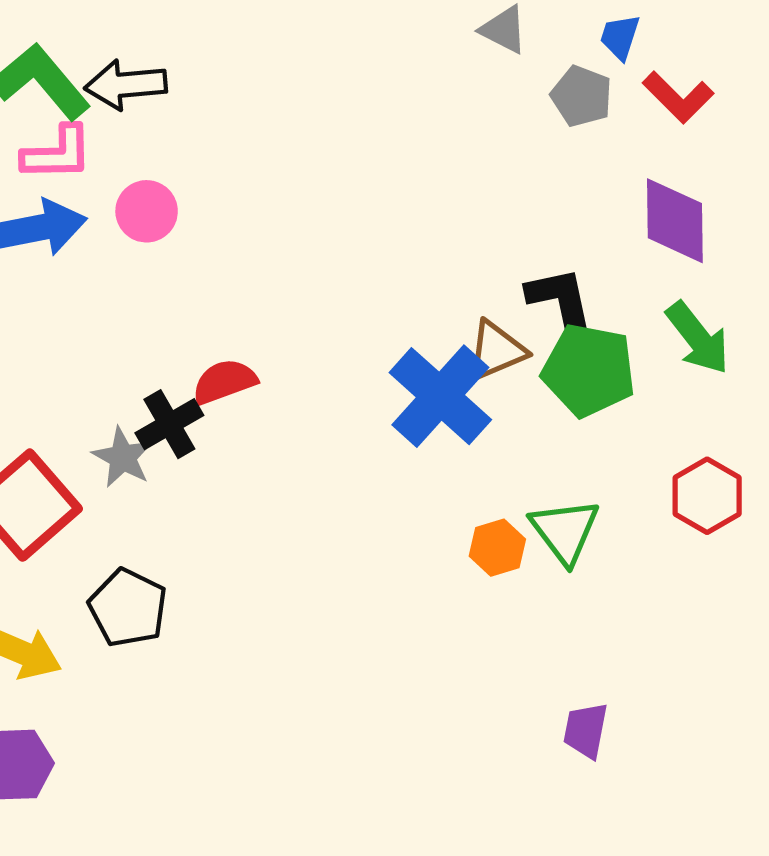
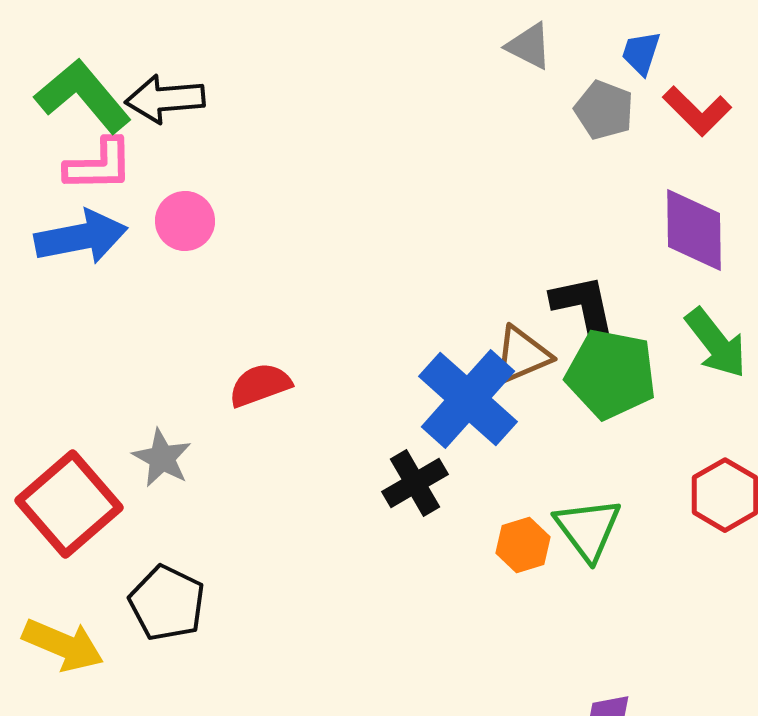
black cross: (169, 424) -> (415, 483), moved

